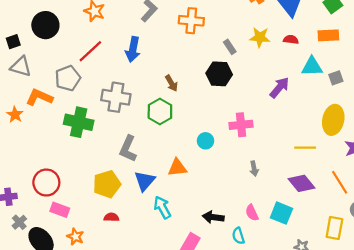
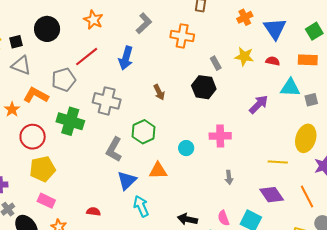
green hexagon: (160, 111) -> (144, 132), moved
red circle: (46, 183) -> (33, 137), moved
yellow pentagon: (107, 184) -> (42, 169), moved

